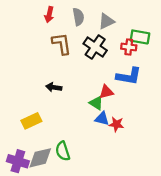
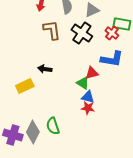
red cross: (129, 47) -> (112, 33), turned 32
yellow rectangle: (31, 121) -> (25, 86), moved
red star: (116, 124) -> (88, 108), moved
gray diamond: (40, 158) -> (33, 132), turned -50

